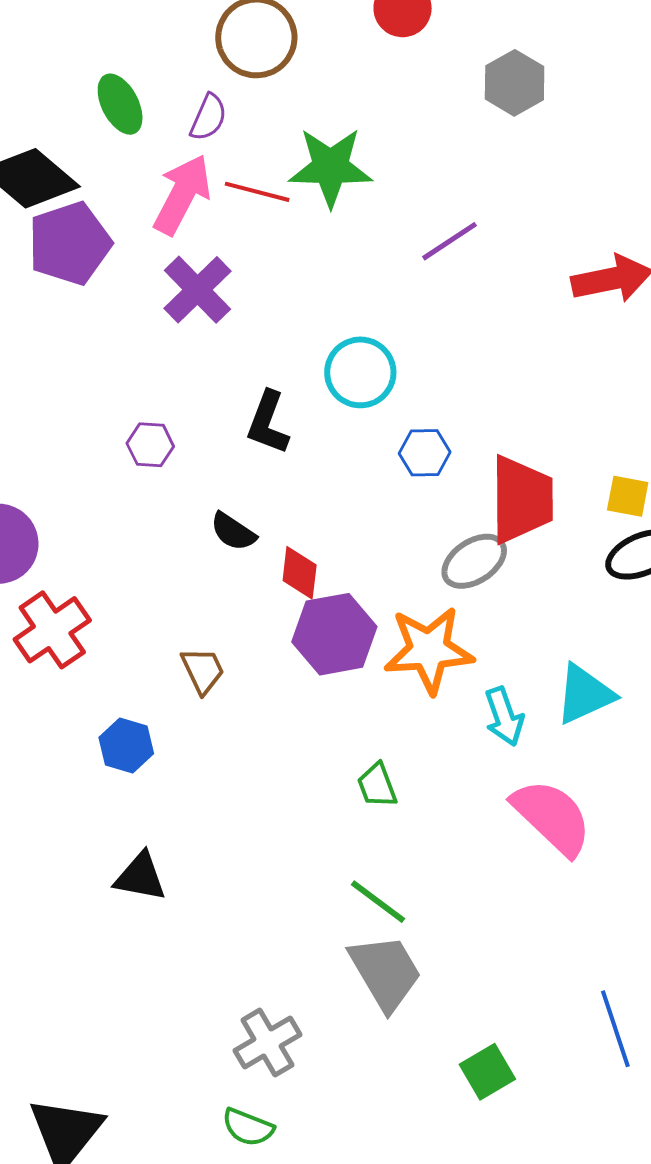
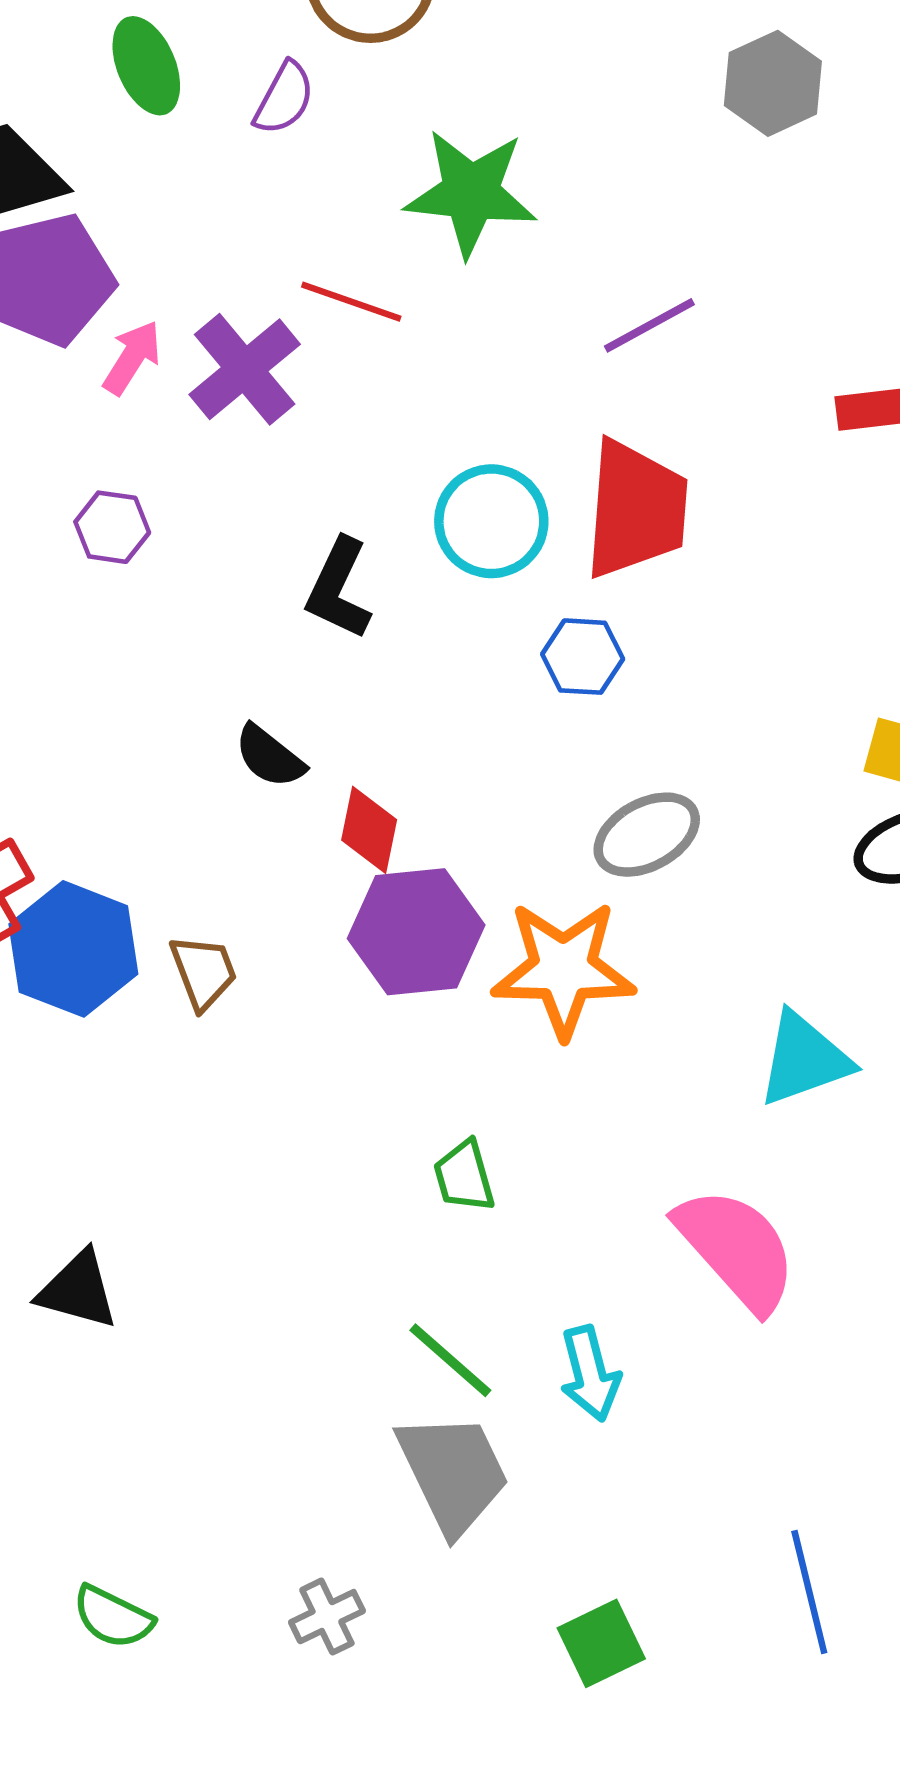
red line: (257, 192) -> (351, 302), moved
pink arrow: (182, 195) -> (132, 358), moved, size x0.6
purple hexagon: (150, 445) -> (112, 527), moved
red trapezoid: (522, 499) -> (636, 509), moved
cyan arrow: (504, 716) -> (590, 1374), moved
blue hexagon: (126, 746) -> (73, 949), moved, size x1.5
gray cross: (267, 1043) -> (327, 1617), moved, size x0.7
green semicircle: (248, 1127) -> (113, 1617), moved

